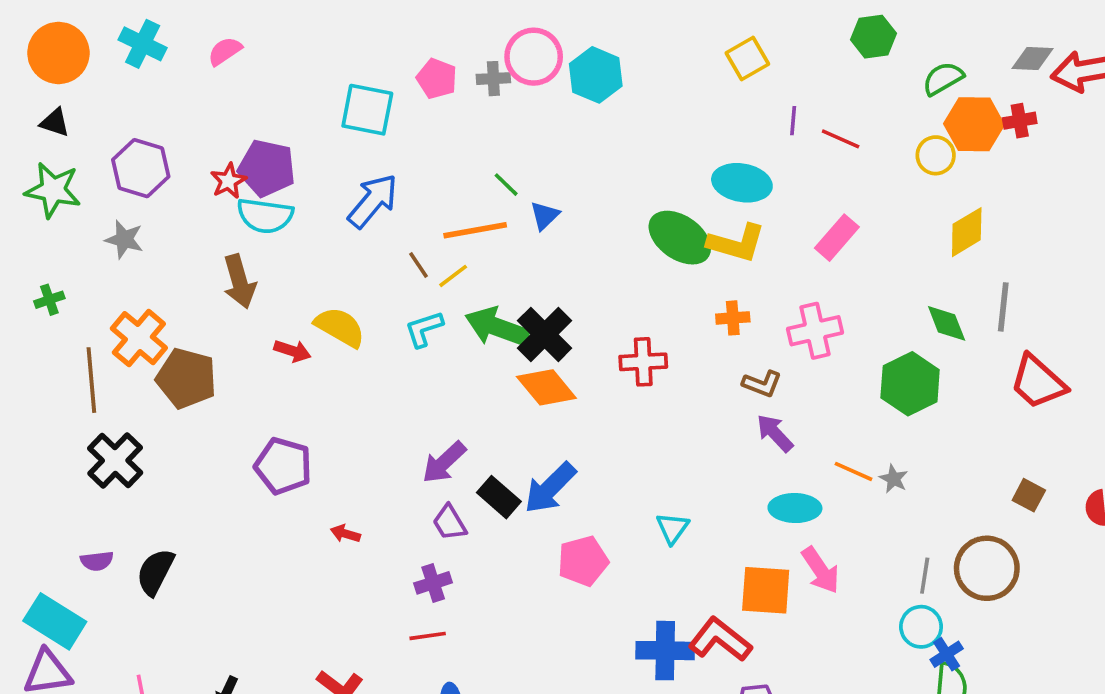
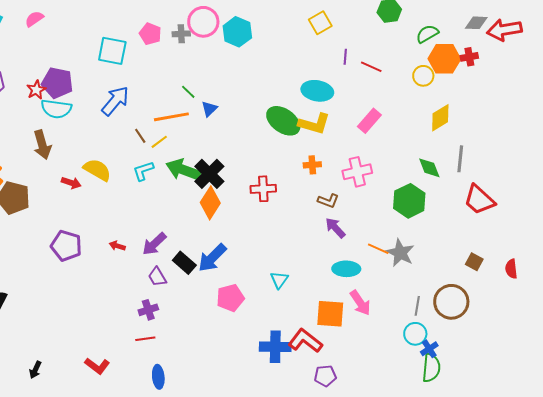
orange diamond: (546, 387) -> (210, 203), turned 72
gray star: (894, 479) -> (400, 253), size x1.8
red arrow: (345, 534) -> (117, 246), moved

